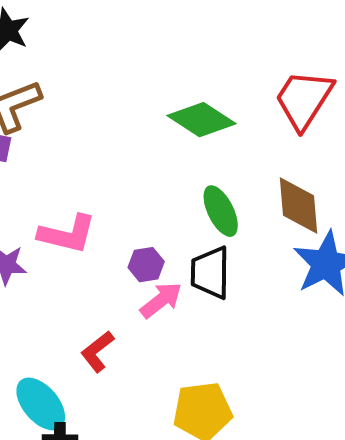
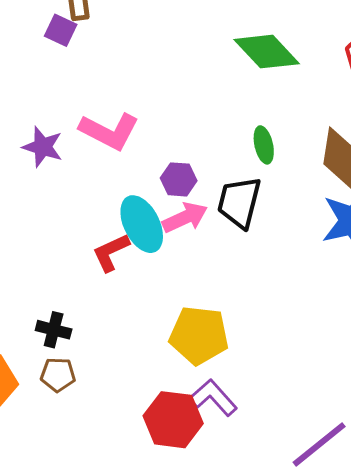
green ellipse: (221, 211) -> (264, 145), size x0.7
cyan ellipse: (41, 404) -> (142, 224), moved

